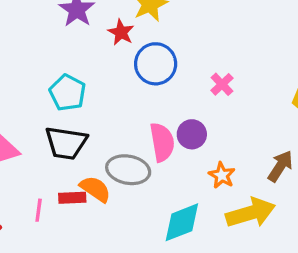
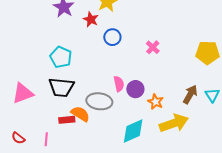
blue circle: (156, 64) -> (112, 37), size x0.7
purple circle: (192, 134) -> (135, 89), moved
pink semicircle: (162, 142) -> (119, 84), size x0.7
pink line: (39, 210) -> (46, 139), moved

